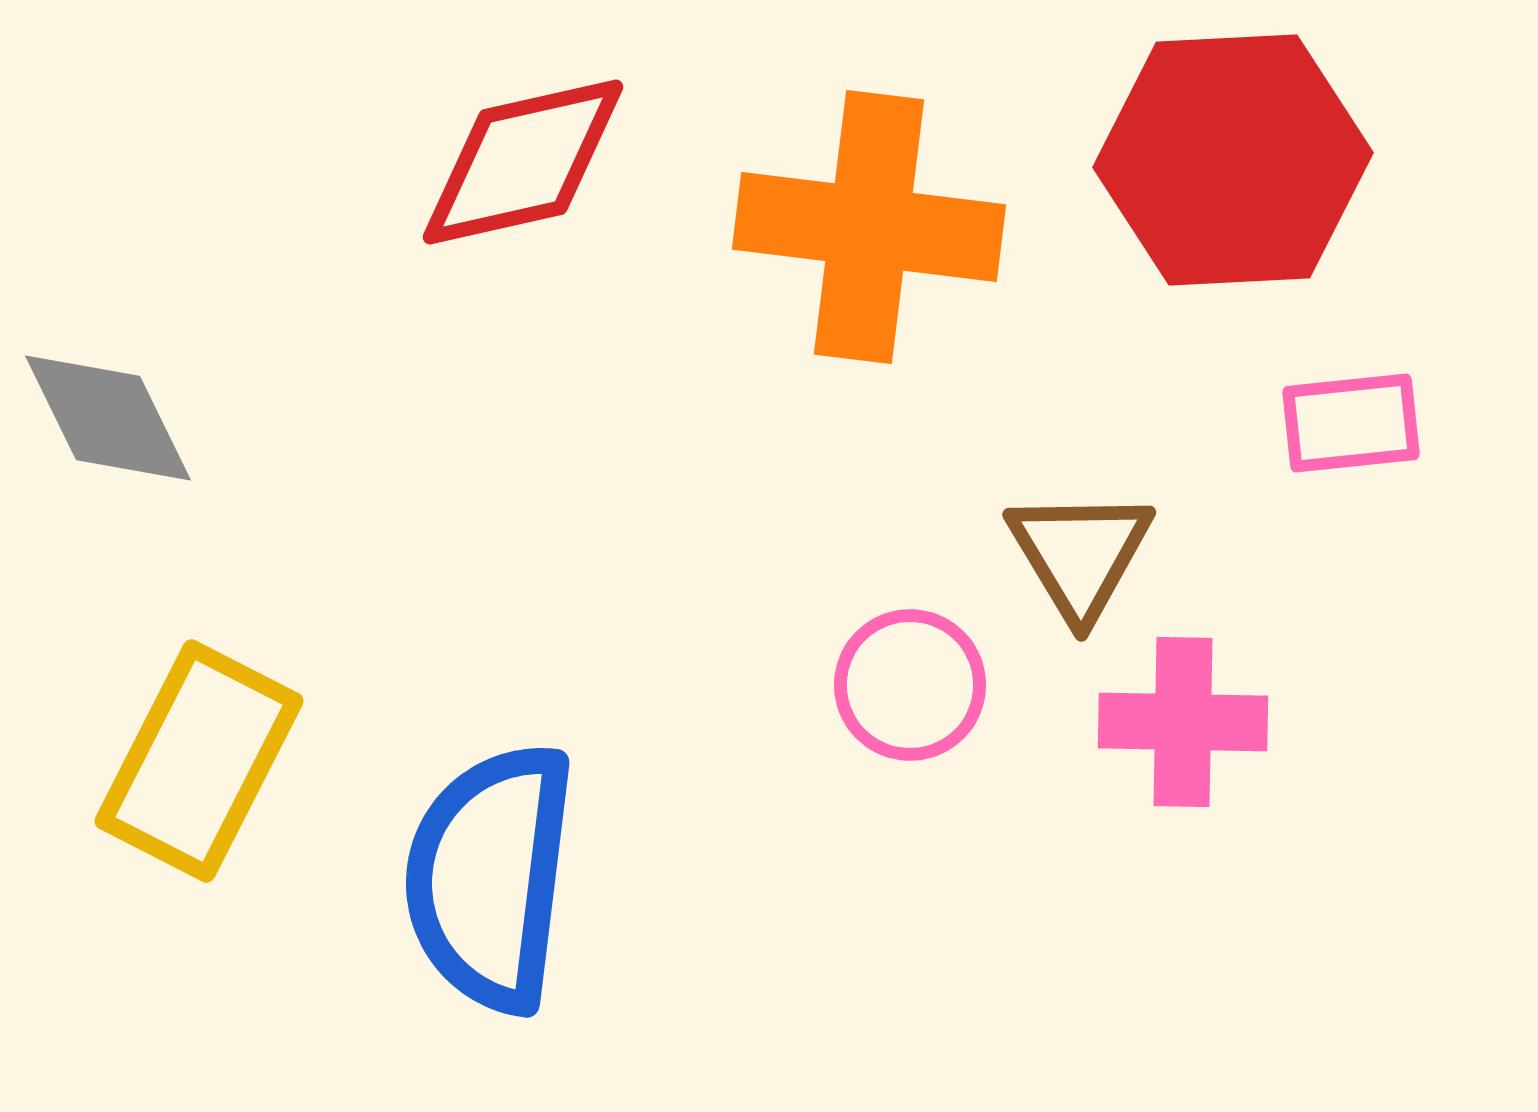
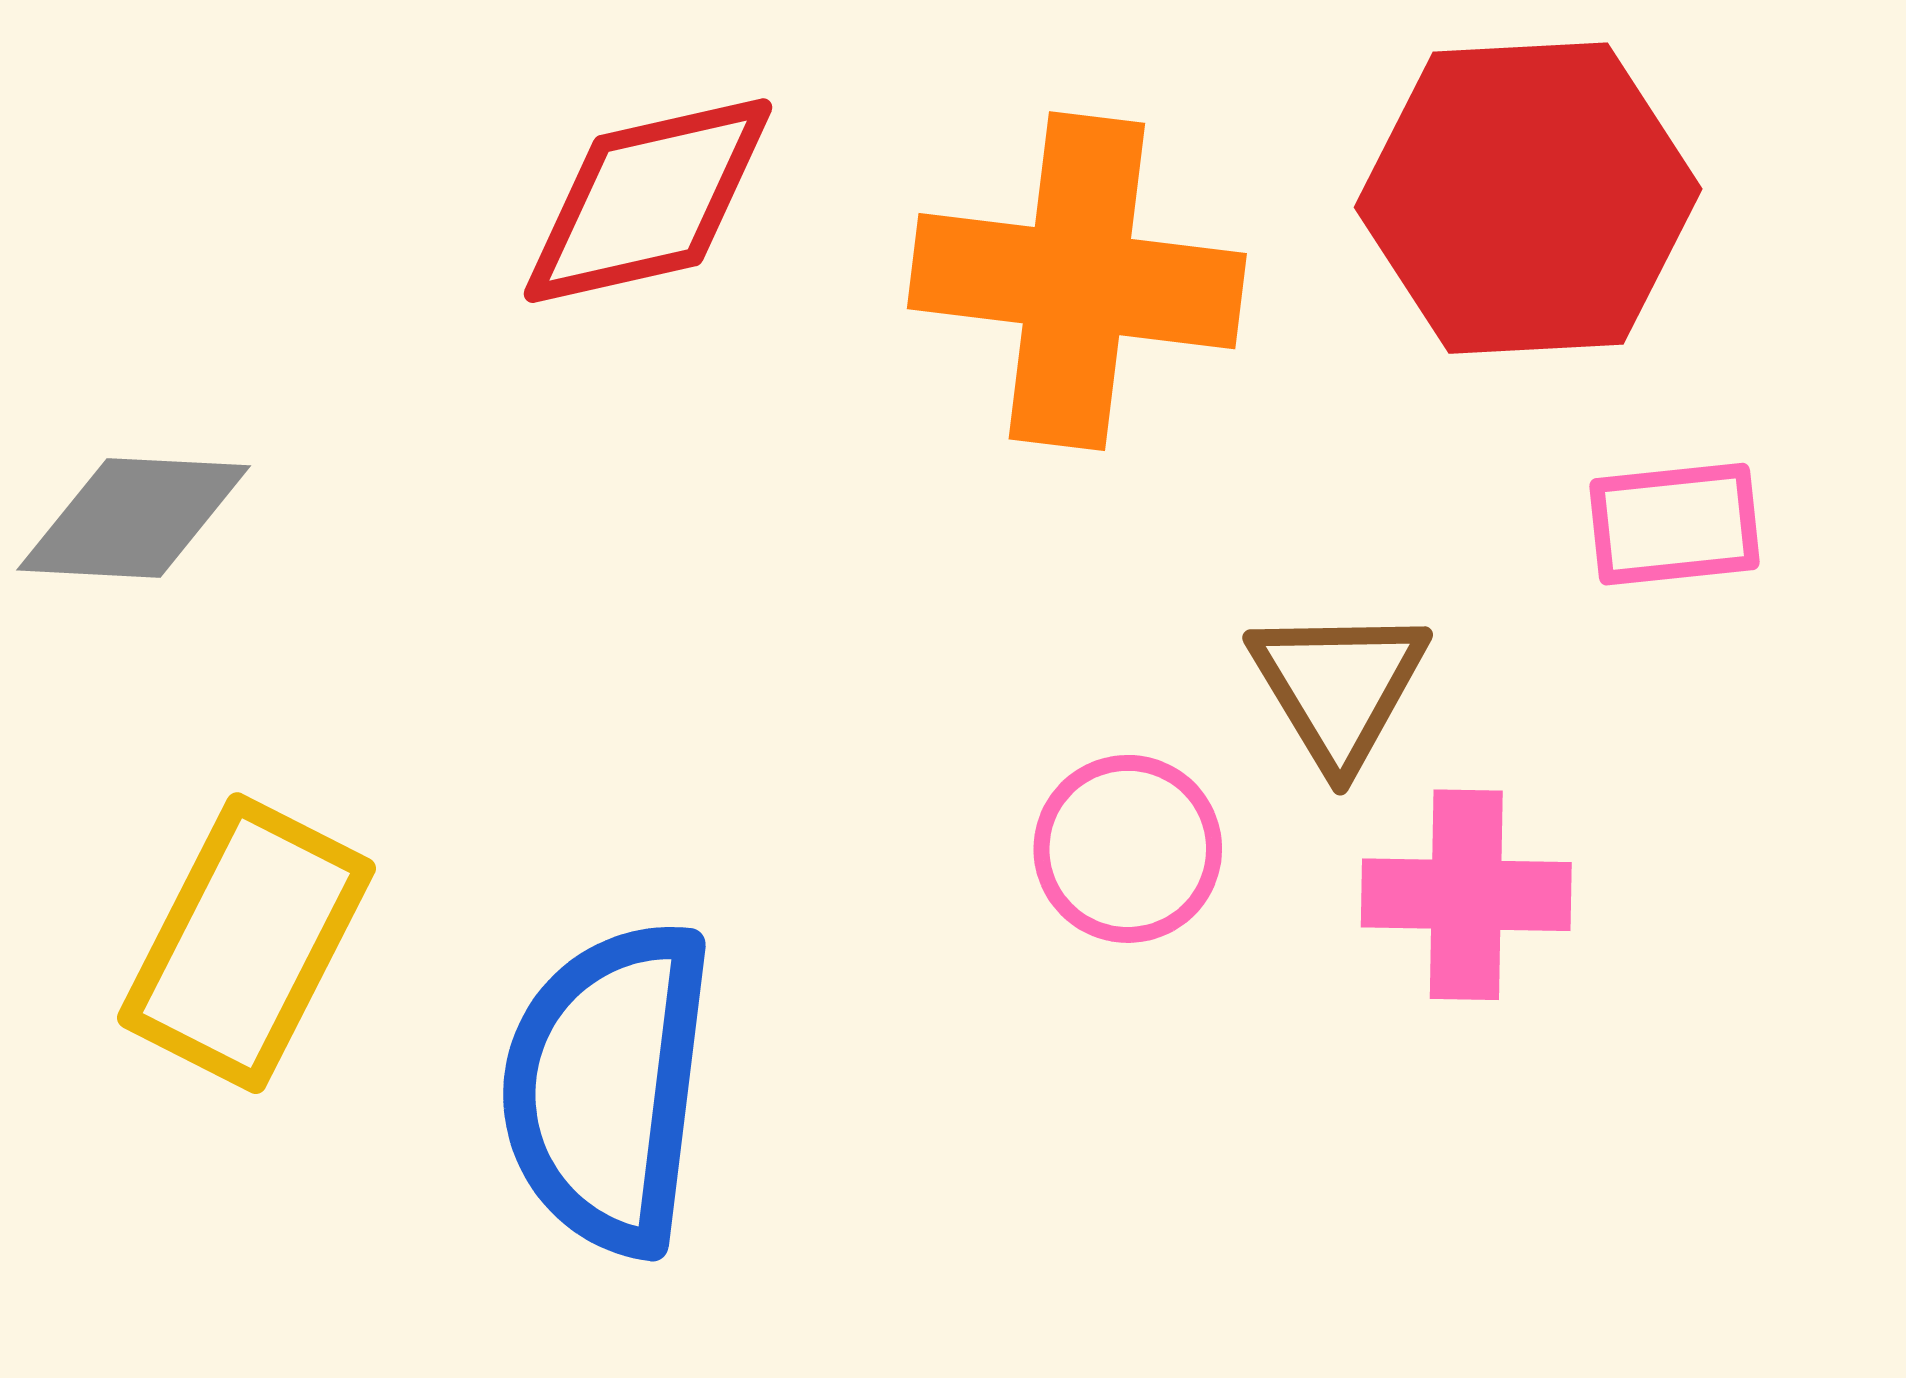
gray diamond: (108, 418) -> (134, 518), turned -61

